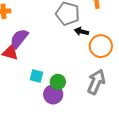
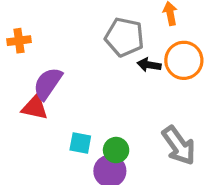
orange circle: (101, 46) -> (184, 60), moved
gray arrow: (96, 82) -> (179, 146), turned 125

